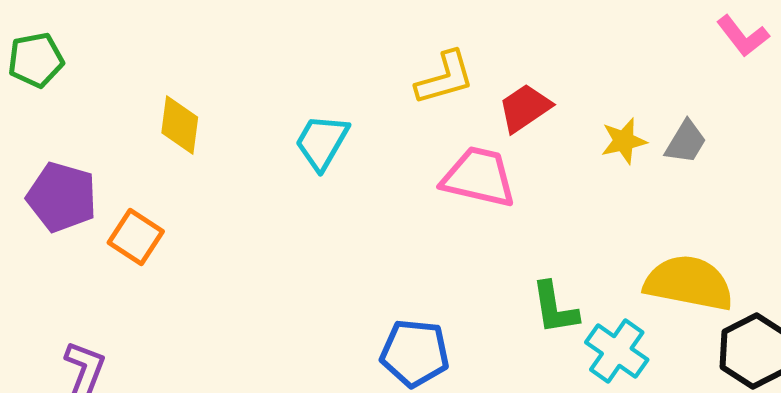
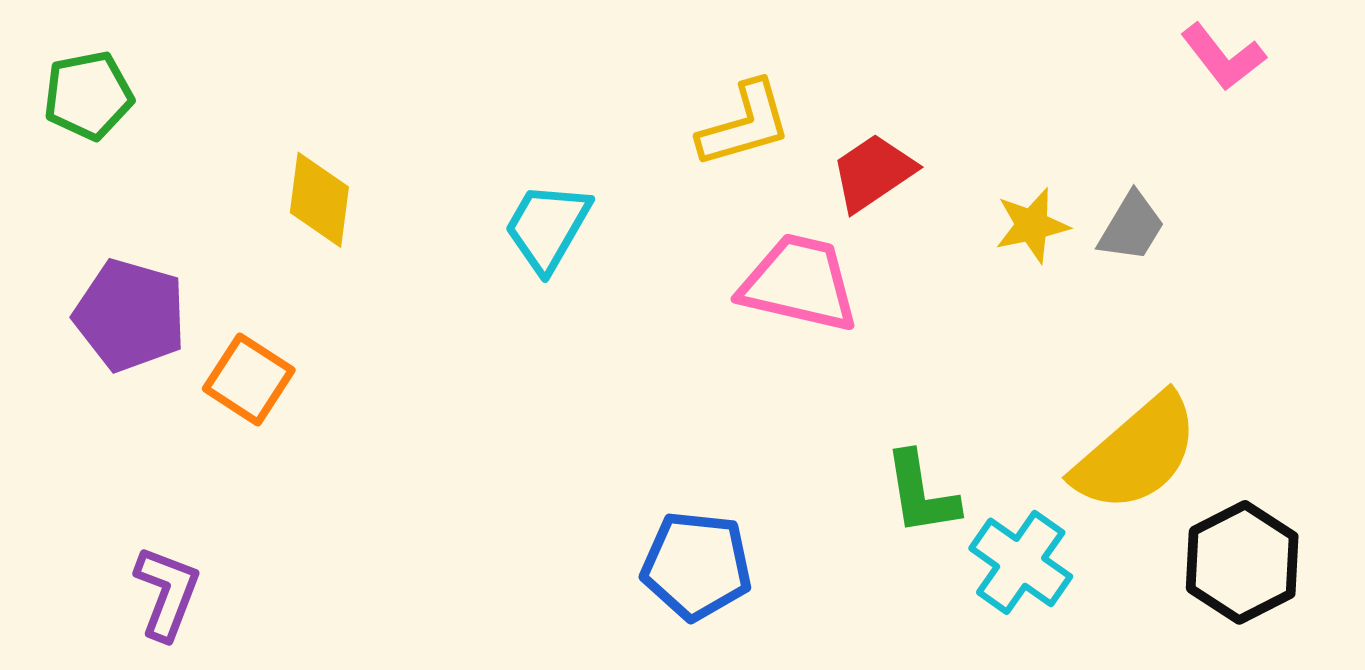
yellow semicircle: (689, 283) -> (1136, 453), turned 128

